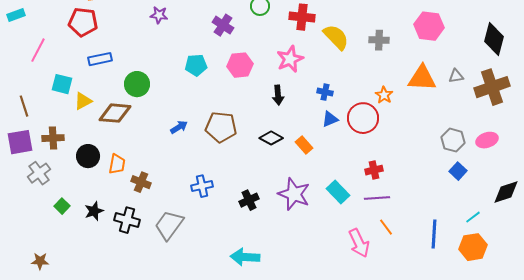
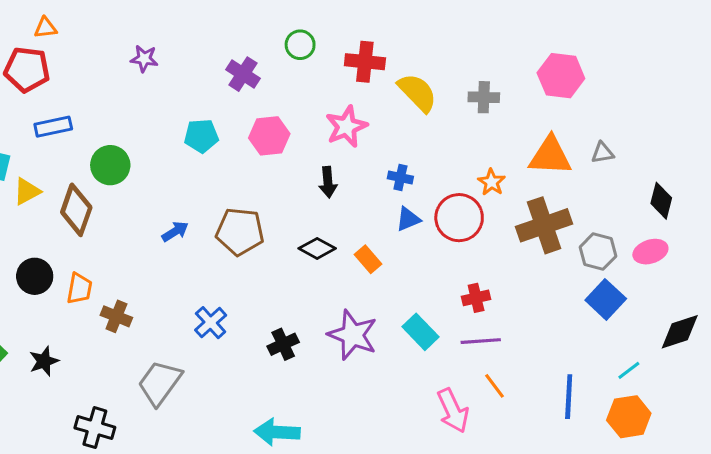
black diamond: (494, 39) -> (661, 201), moved, size x0.7
brown cross: (492, 87) -> (544, 225), moved
brown diamond: (115, 113) -> (76, 210), turned -76
blue square: (458, 171) -> (606, 299), size x1.4
blue cross: (202, 186) -> (211, 323), turned -30
black cross: (127, 220) -> (95, 428), moved

